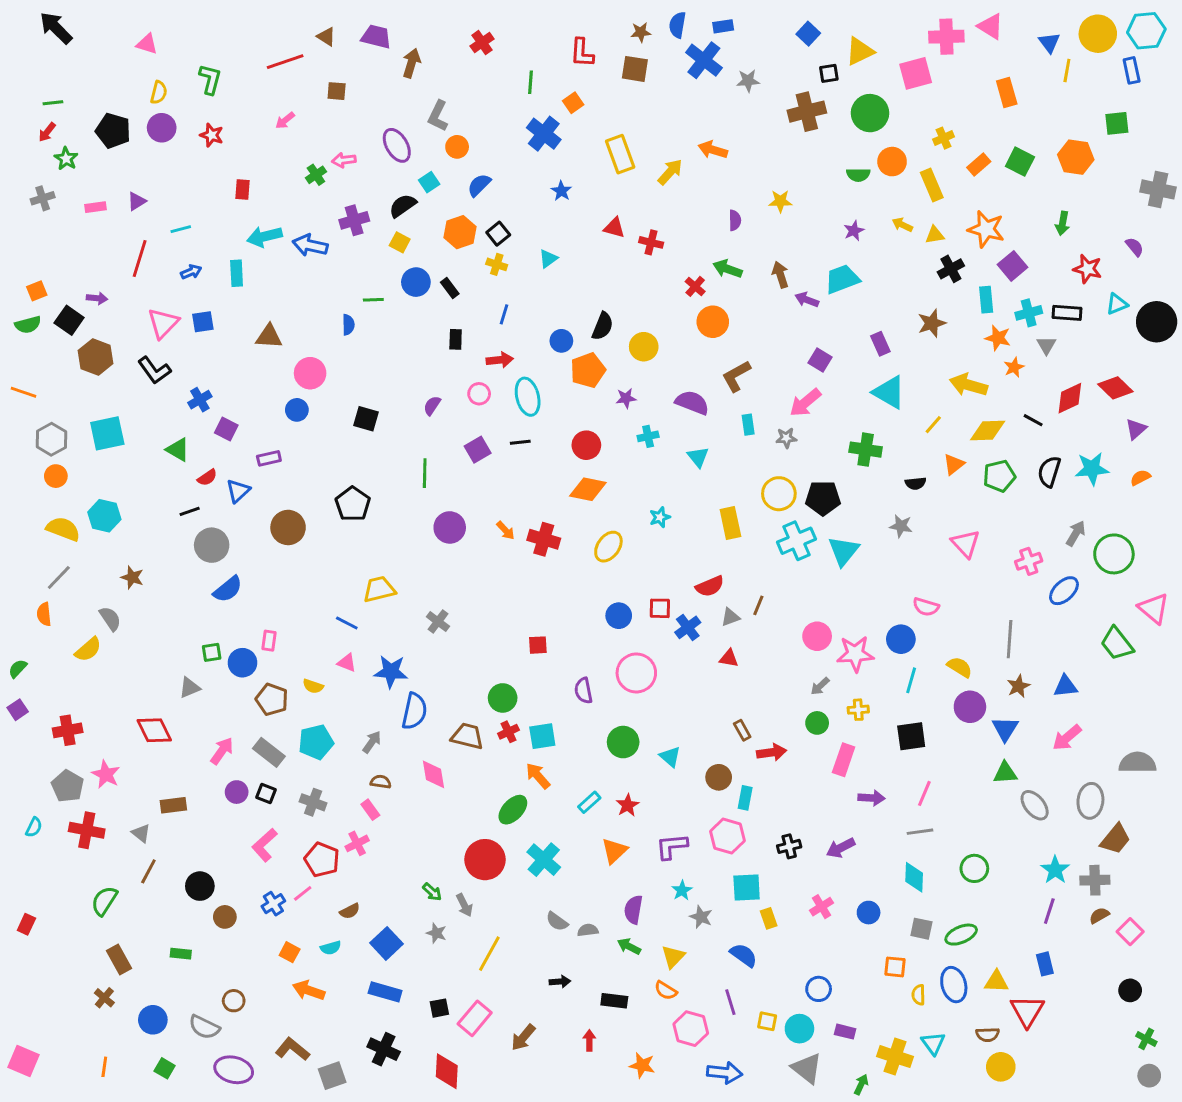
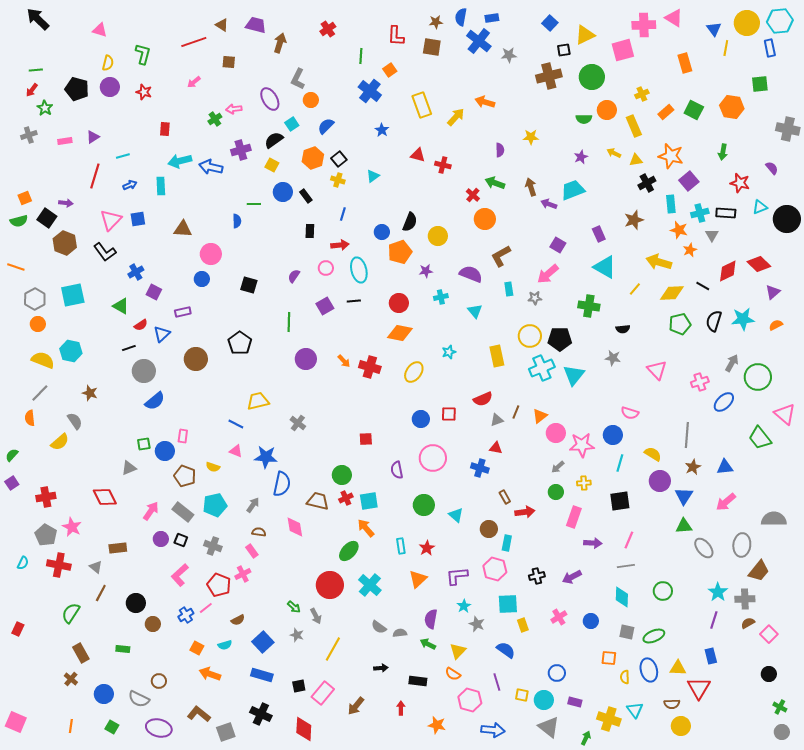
orange triangle: (954, 464) -> (540, 416), moved
blue cross: (688, 627) -> (480, 468), moved, turned -36
cyan rectangle: (589, 802) -> (401, 546), turned -56

